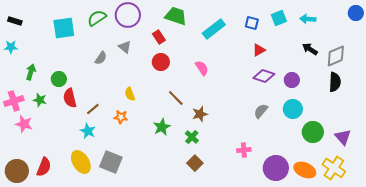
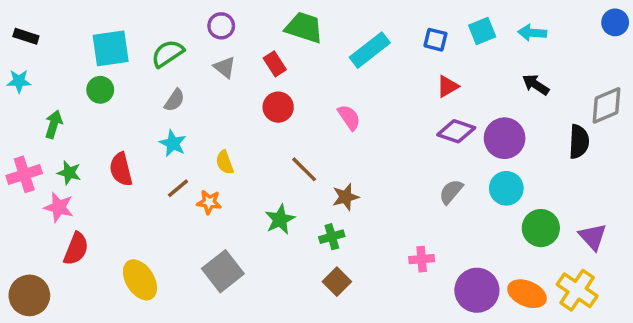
purple circle: (128, 15) -> (221, 26), size x0.6
green semicircle: (97, 18) -> (168, 54), moved
gray triangle: (125, 47) -> (225, 67), moved
gray diamond: (336, 56) -> (606, 105), moved
green circle: (59, 79) -> (100, 90), moved
purple circle: (292, 80) -> (505, 138), size x1.5
brown line: (93, 109) -> (178, 188), moved
pink star: (24, 124) -> (59, 207), moved
cyan star: (88, 131) -> (173, 143), moved
green cross: (192, 137) -> (332, 237), turned 32
gray square: (111, 162) -> (223, 271), moved, turned 30
red semicircle: (44, 167) -> (76, 249), moved

